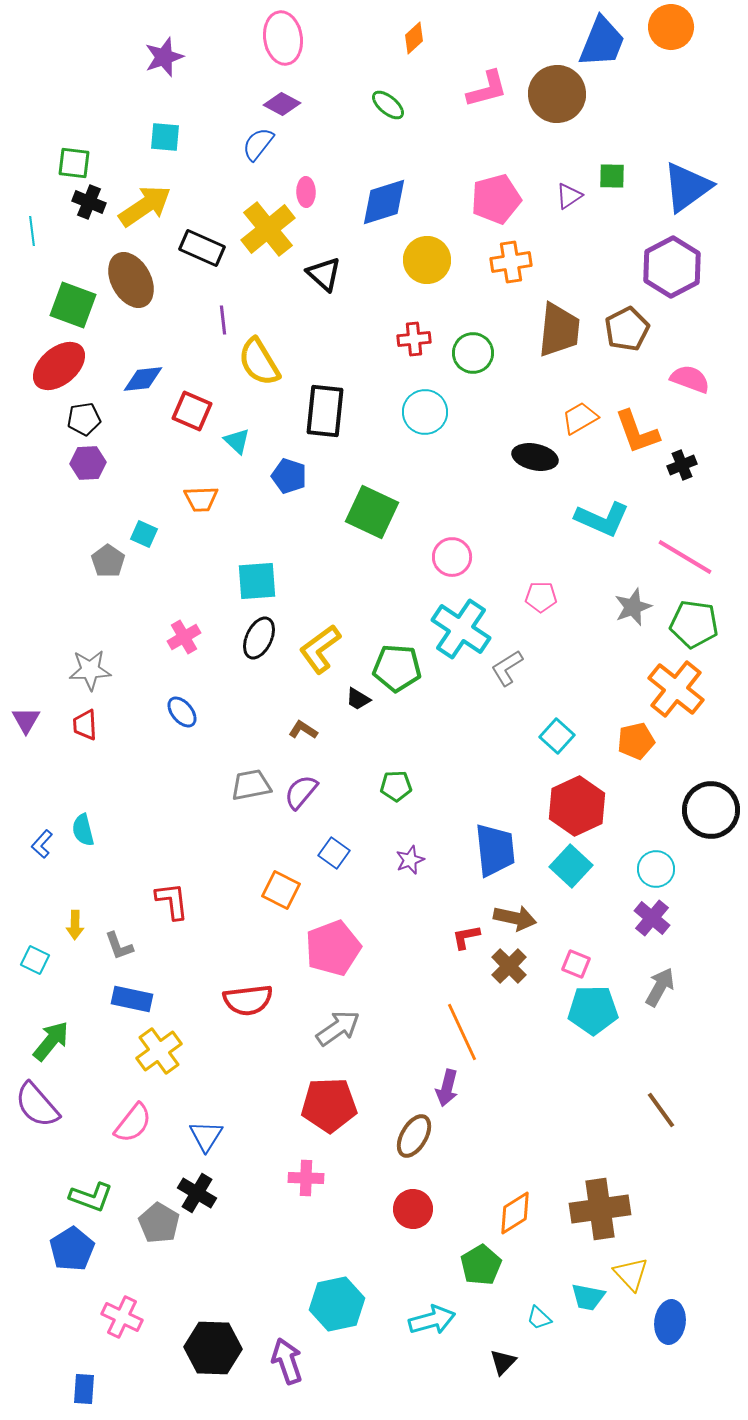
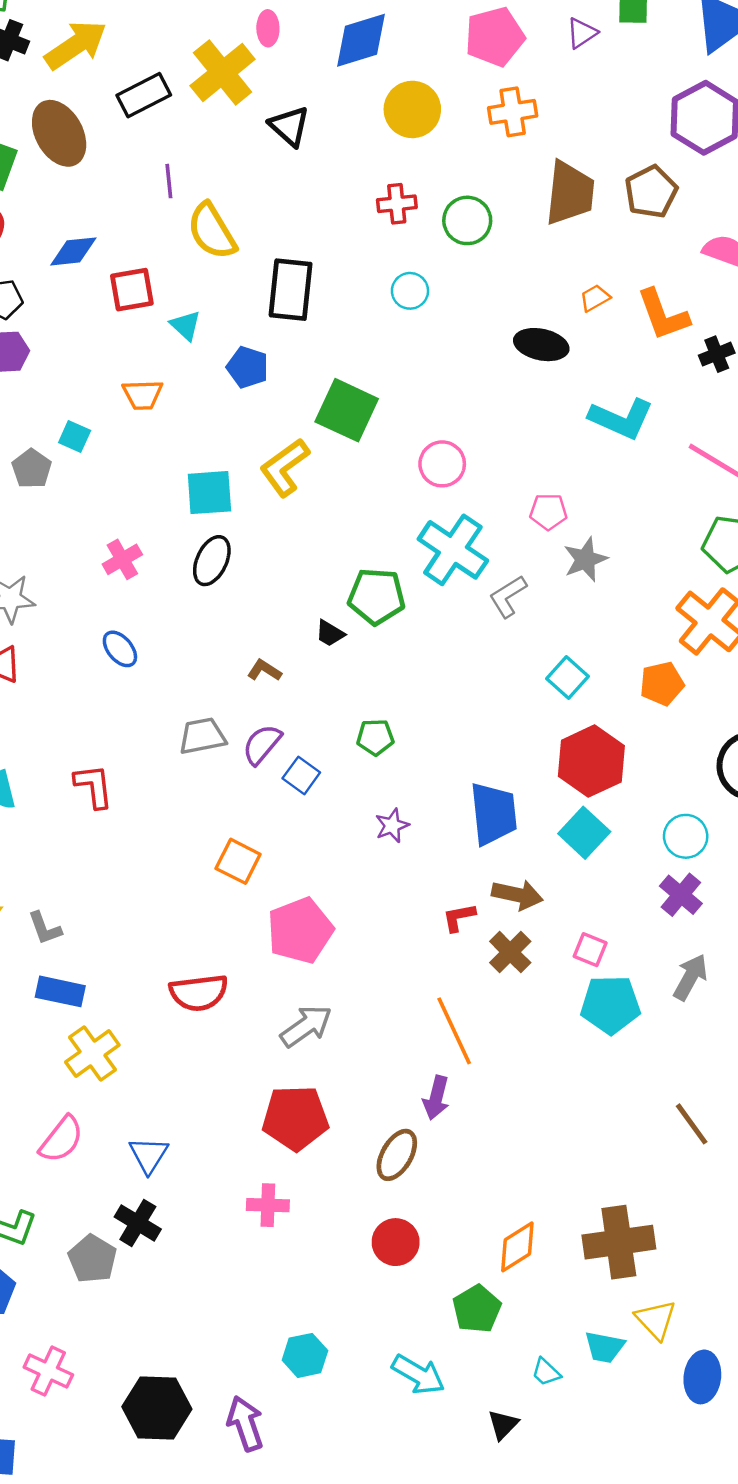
black rectangle: (202, 248) -> (144, 95), turned -51
red square: (192, 411) -> (132, 290), turned -33
cyan circle: (425, 412) -> (410, 291), size x0.7
orange trapezoid: (580, 418) -> (595, 298), size x0.7
gray star: (633, 607) -> (585, 559), moved
yellow L-shape: (320, 649) -> (285, 467), moved
blue square: (334, 853) -> (301, 775), moved
red L-shape: (172, 901) -> (94, 786), moved
cyan hexagon: (337, 1304) -> (305, 1355), size x0.7
cyan arrow: (432, 1320) -> (418, 1375), turned 45

